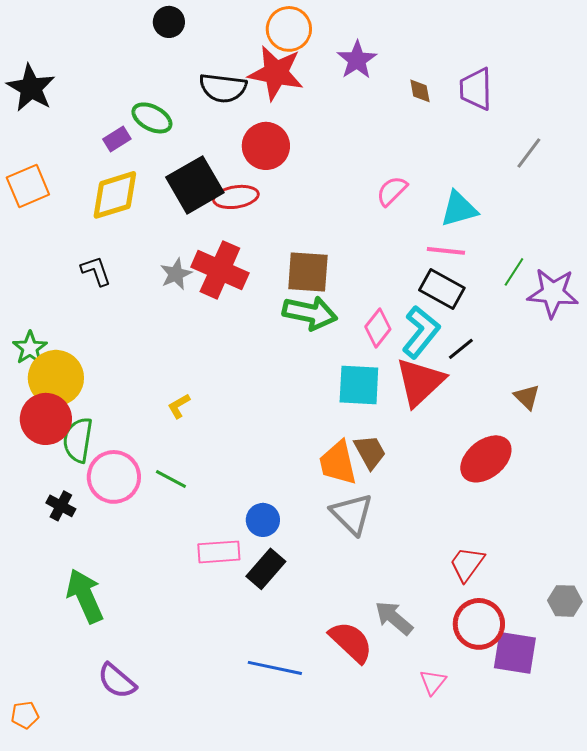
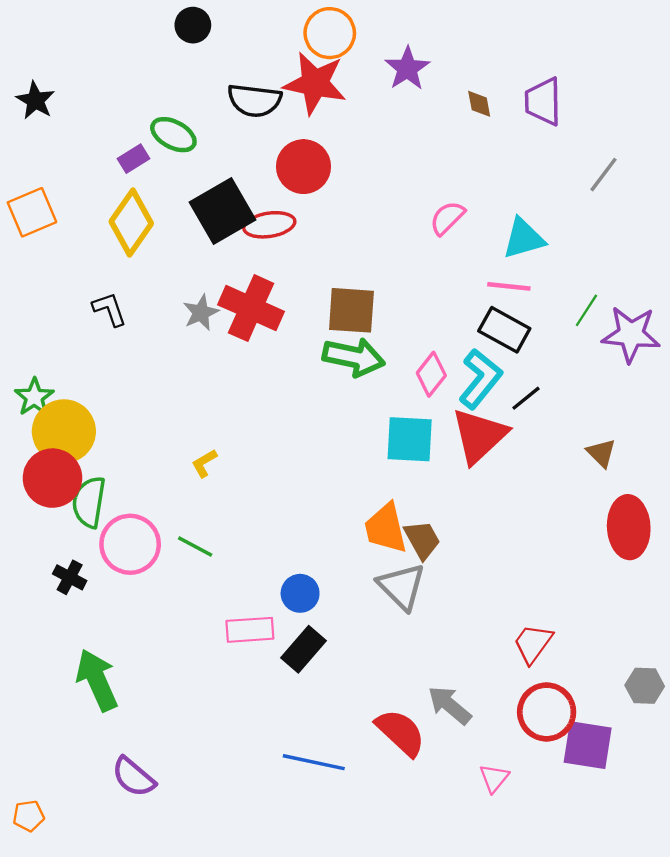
black star: (31, 88) -> (35, 100), size x0.7
yellow diamond: (115, 195) -> (131, 222), turned -38
brown trapezoid: (370, 452) -> (422, 540), moved
red ellipse: (486, 459) -> (629, 527), moved, turned -54

